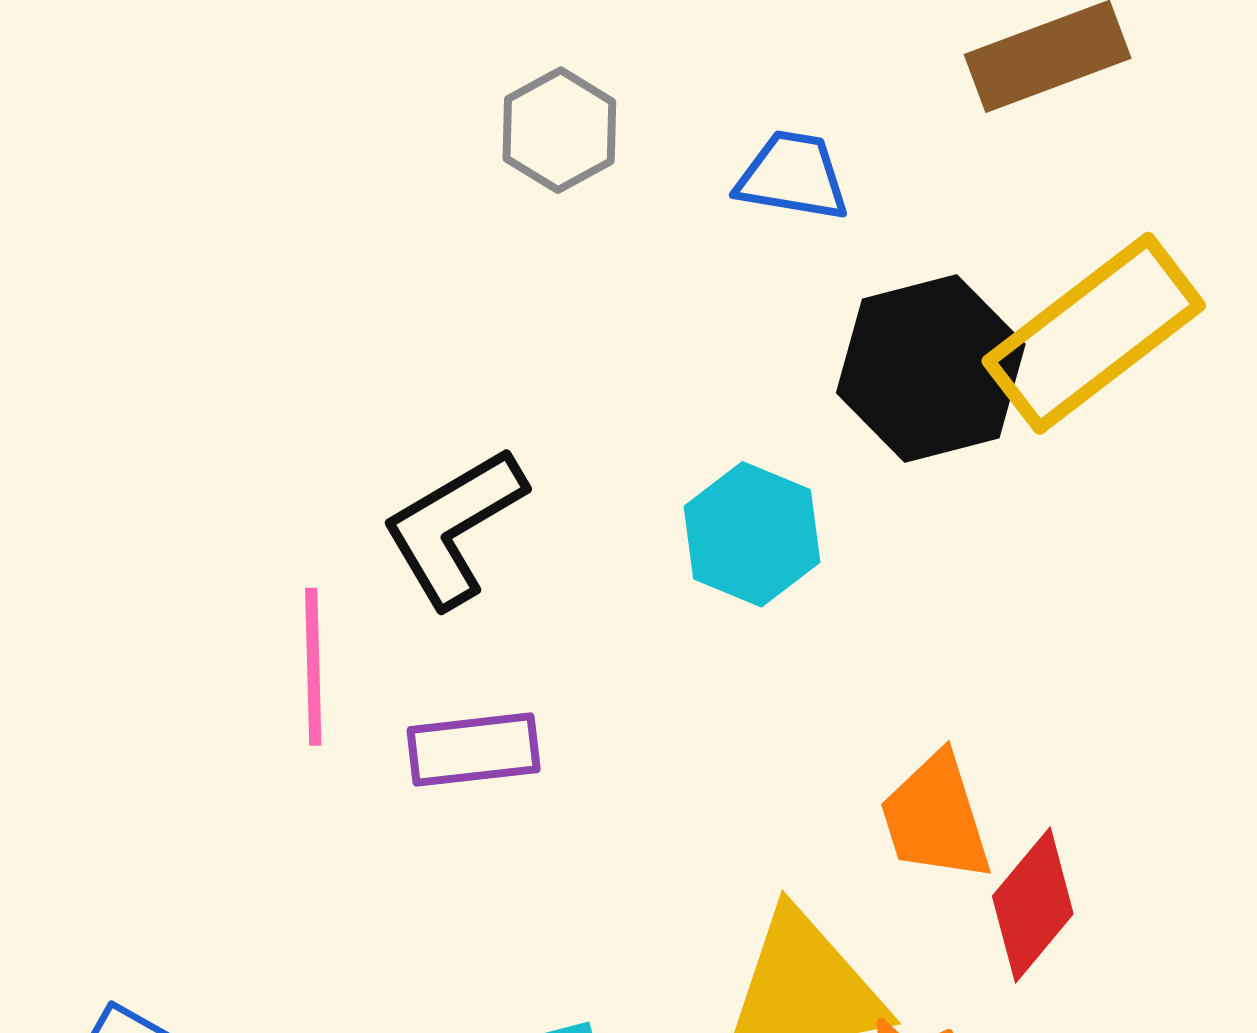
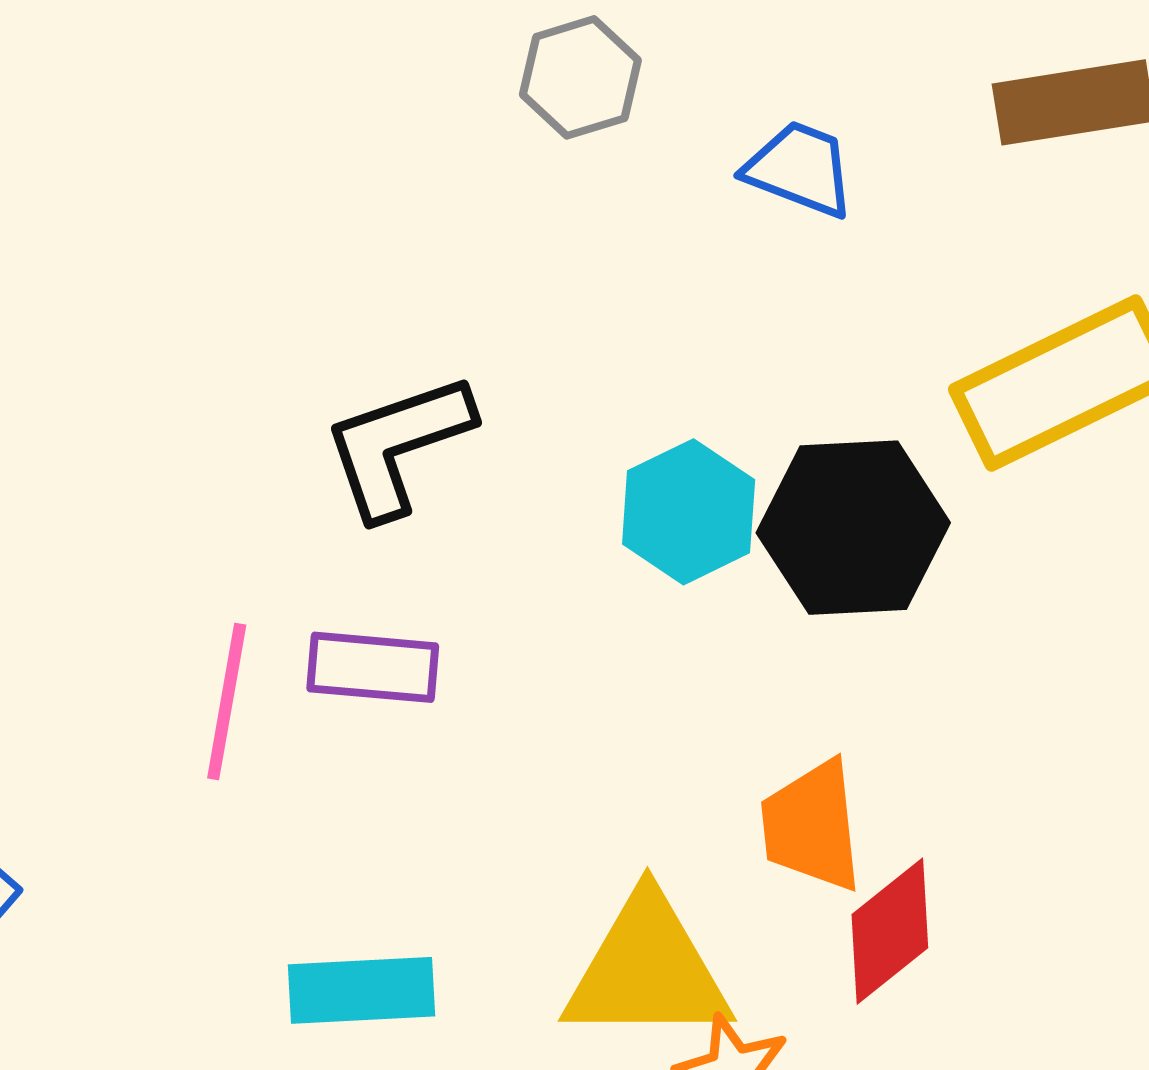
black hexagon: (931, 369) -> (853, 528), moved
pink line: (313, 667) -> (227, 701), moved

